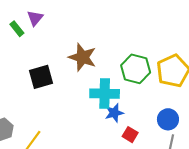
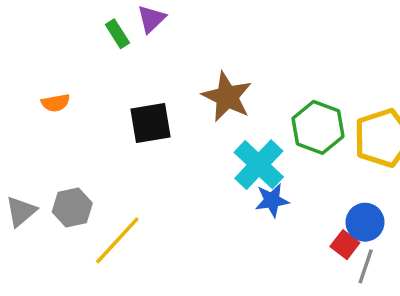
cyan cross: (105, 94) -> (259, 165), turned 36
red square: (130, 135) -> (345, 245), moved

